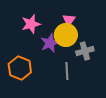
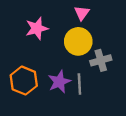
pink triangle: (69, 20) -> (82, 13), moved
purple star: (50, 43) -> (59, 82), moved

